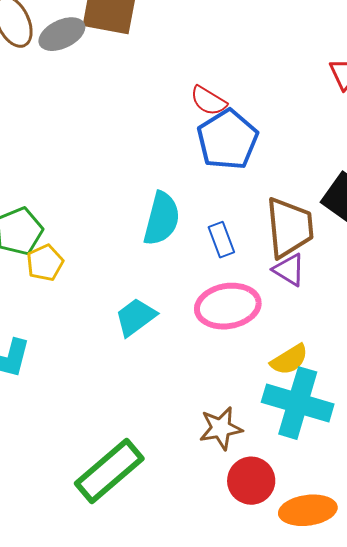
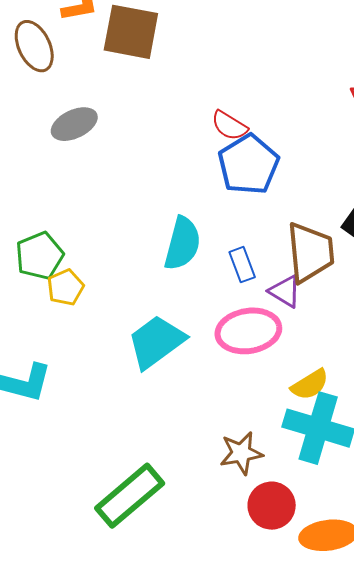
gray ellipse: (62, 34) -> (74, 124), moved
purple triangle: (289, 270) -> (285, 291), moved
cyan trapezoid: (136, 317) -> (156, 342), size x1.4

